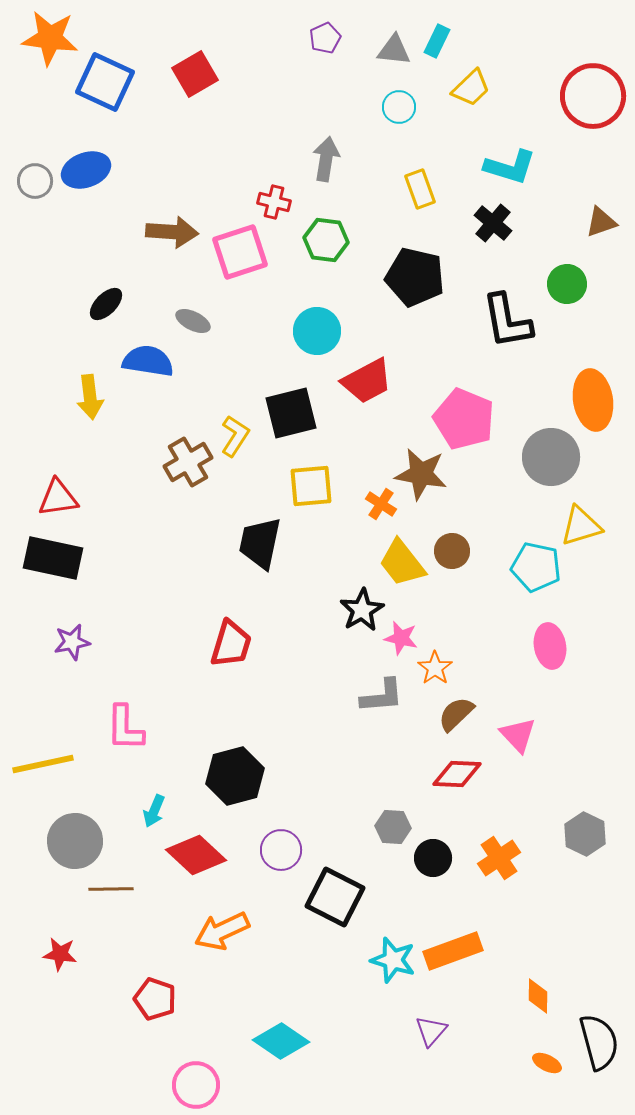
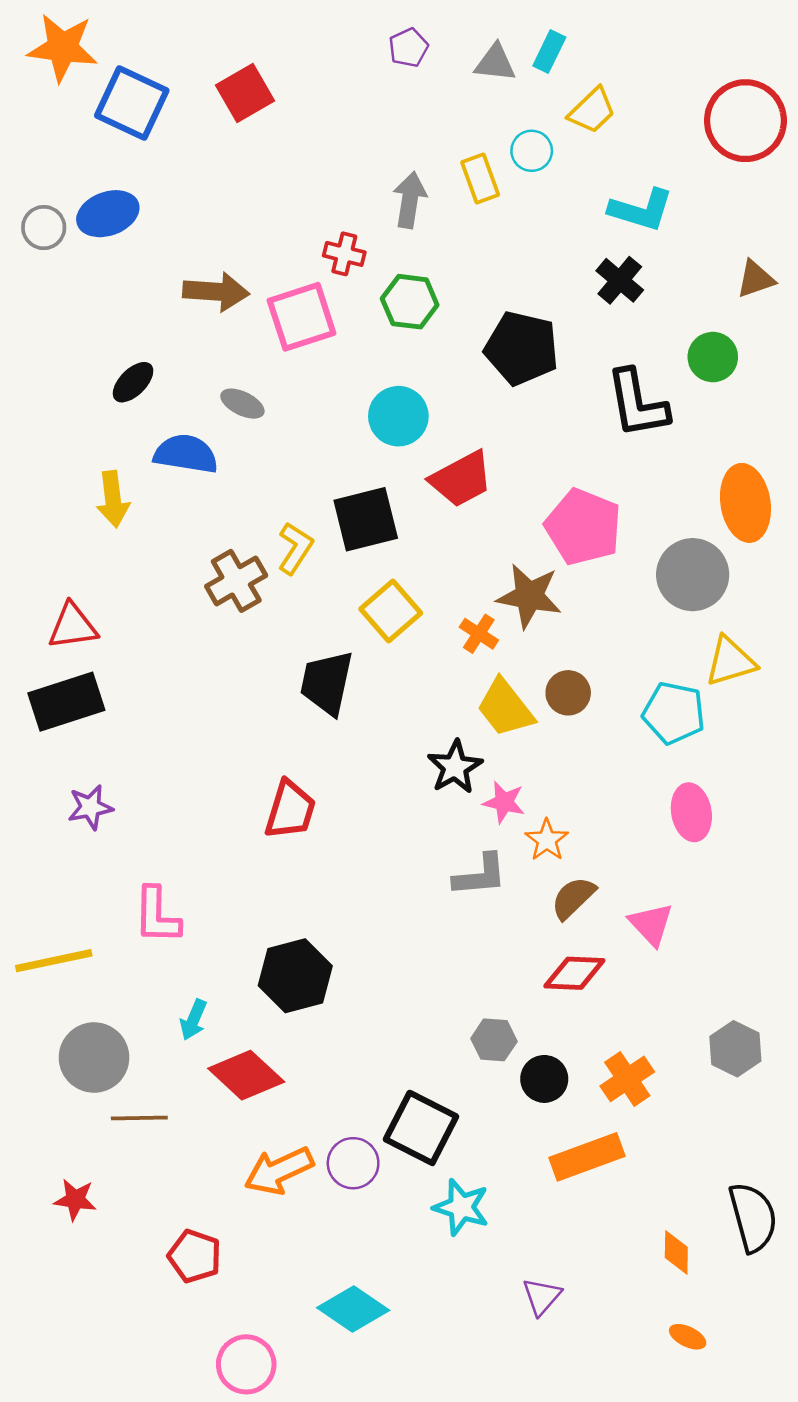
cyan circle: (399, 107) -> (532, 151), moved
yellow rectangle: (420, 189) -> (480, 178), moved
yellow square: (311, 486) -> (391, 611), turned -36
black rectangle: (53, 558) -> (66, 702), turned -30
purple circle: (281, 850) -> (353, 1163), moved
orange rectangle: (453, 951) -> (587, 1157), moved
cyan star: (393, 960) -> (461, 1207), moved
black semicircle: (599, 1042) -> (753, 1217), moved

